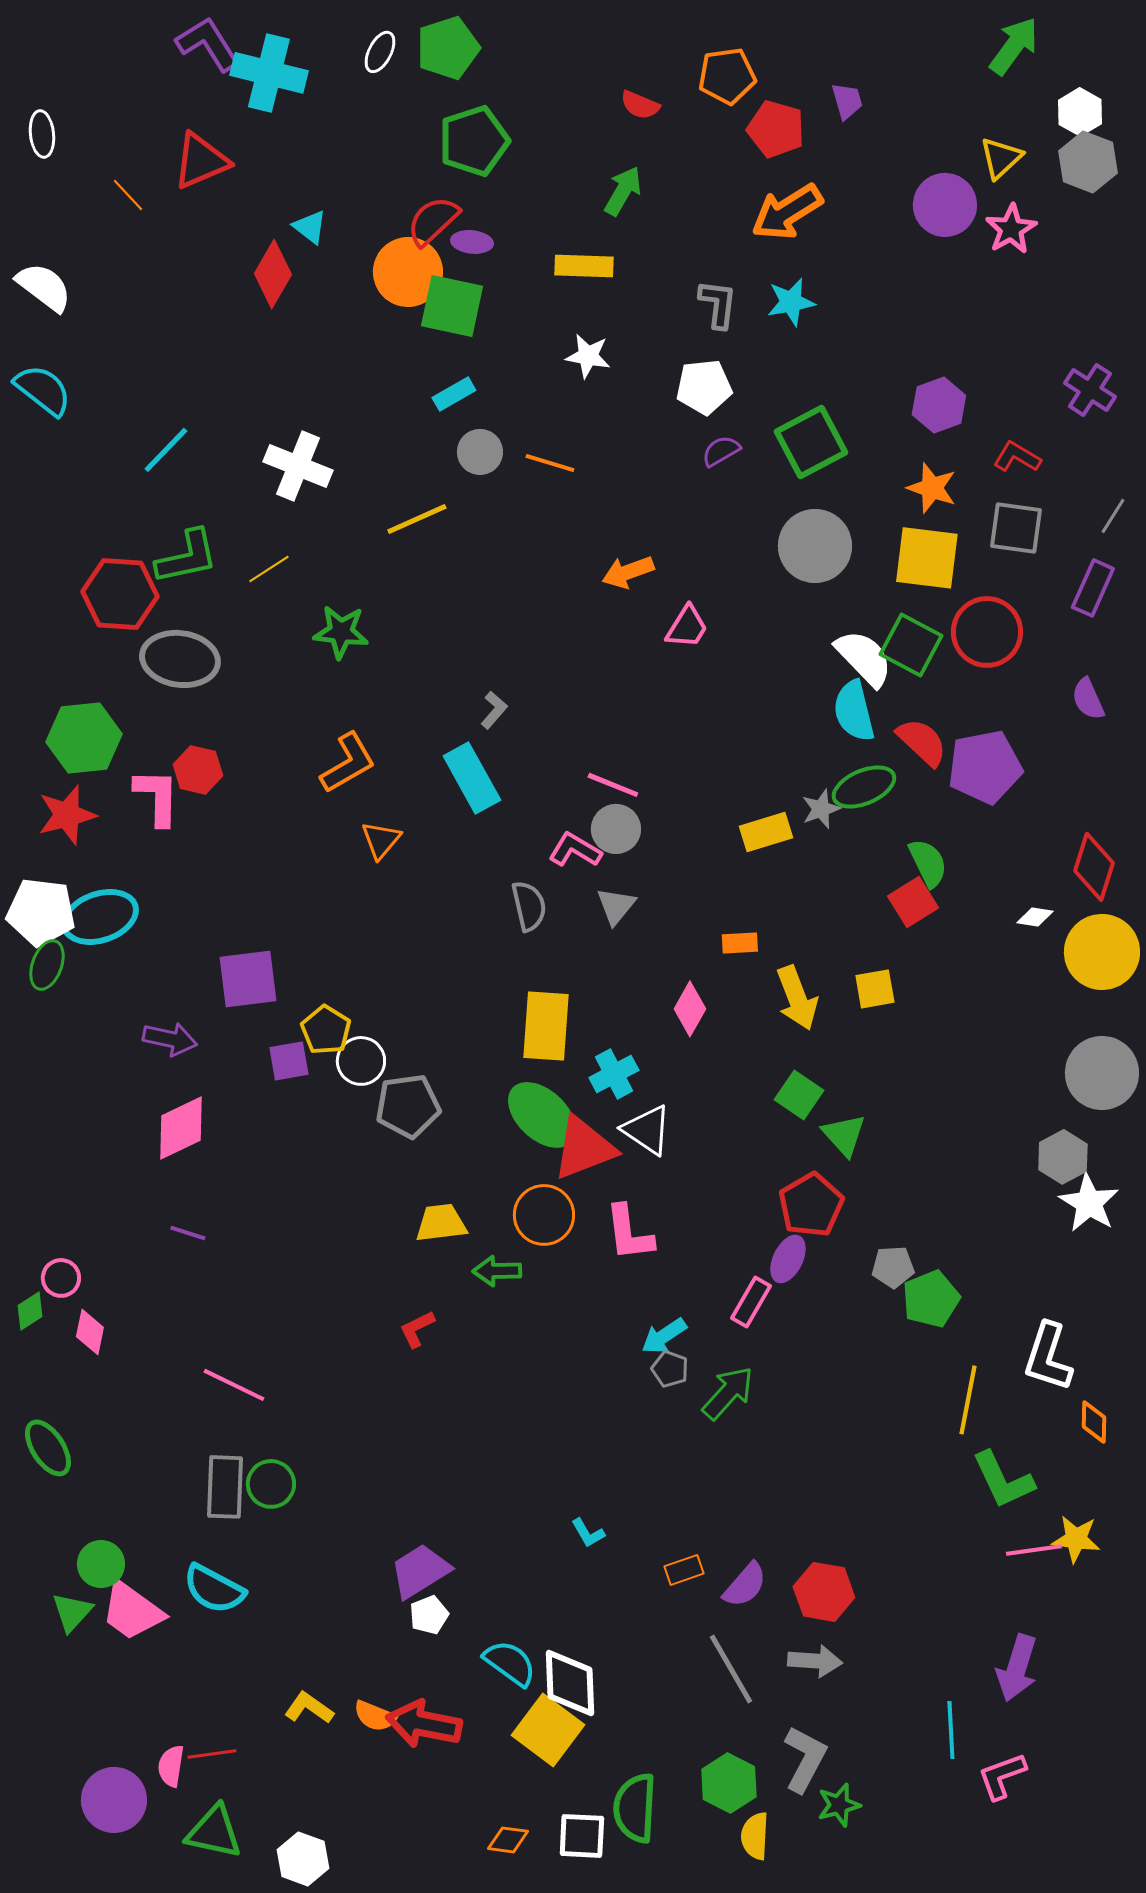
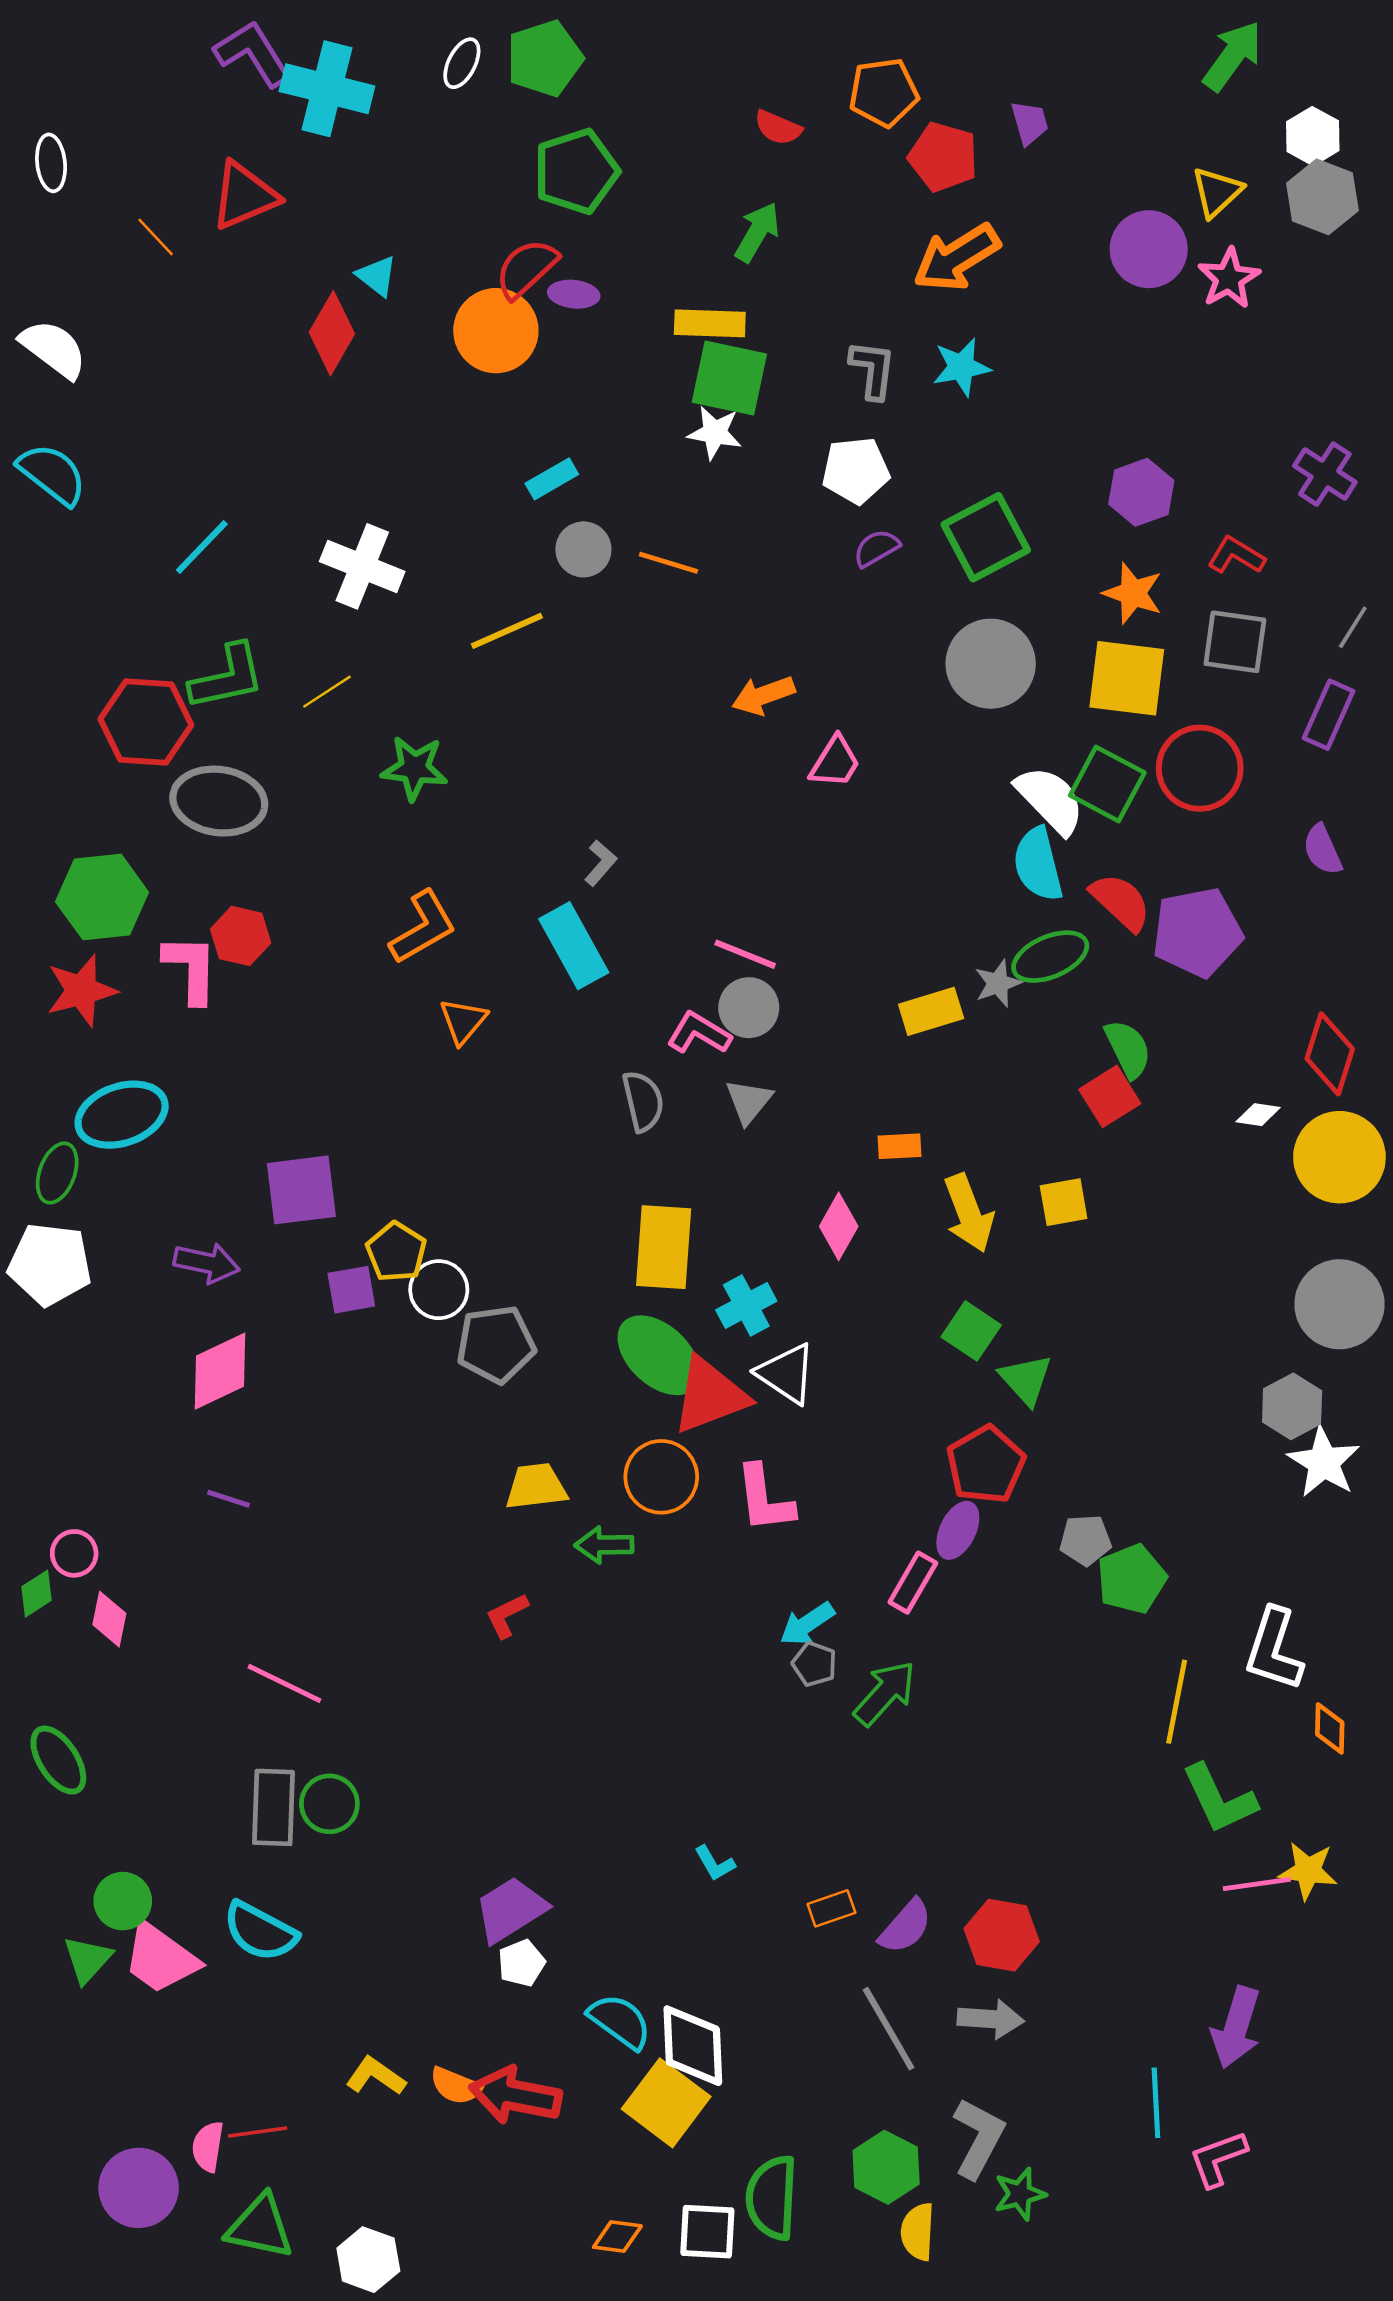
green square: (452, 306) -> (729, 378), moved
white pentagon: (41, 912) -> (50, 1264), moved

